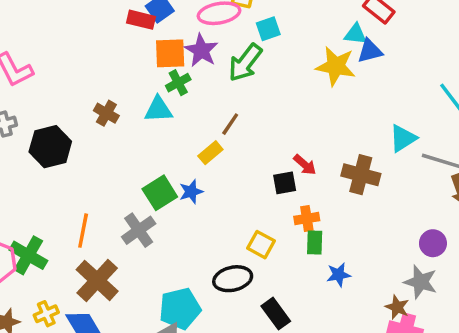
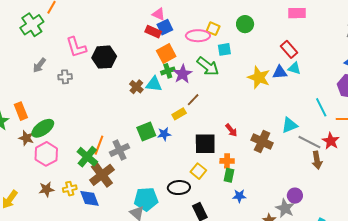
cyan triangle: (355, 34) -> (294, 68), moved
purple star: (201, 50) -> (183, 74), moved
orange square: (170, 53) -> (166, 54), turned -36
green arrow: (245, 63) -> (208, 66), turned -100
brown cross: (106, 113) -> (136, 87), moved
black hexagon: (50, 147) -> (104, 57), moved
black square: (285, 183) -> (205, 144), moved, size x1.6
gray cross: (139, 230) -> (120, 150), moved
purple circle: (433, 243) -> (295, 196), moved
green cross: (28, 255) -> (87, 157), moved

